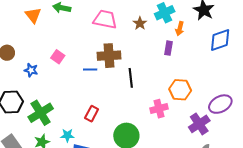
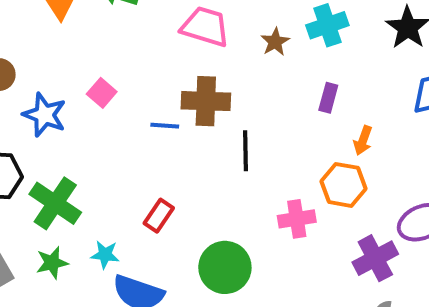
orange arrow: (180, 29) -> (363, 140), moved
blue star: (31, 70) -> (44, 115), size x1.5
green cross: (41, 113) -> (55, 203), turned -30

